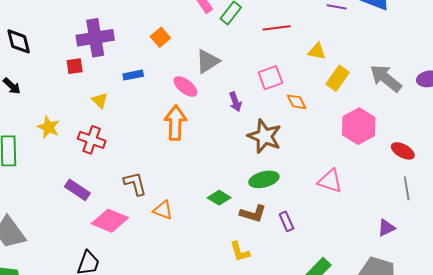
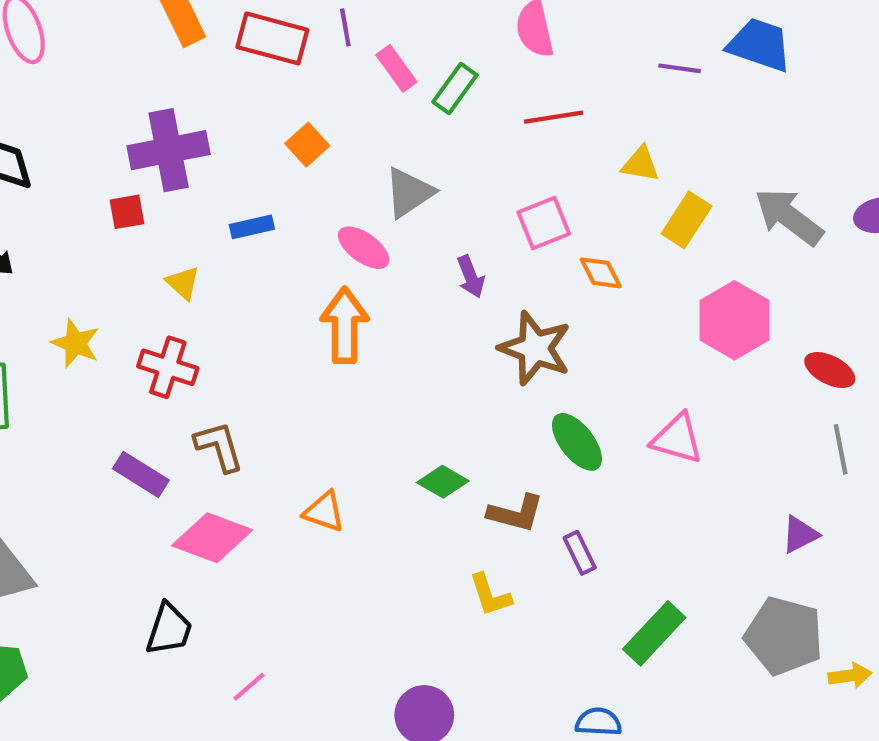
green ellipse: (264, 179) -> (577, 442), moved, turned 68
brown L-shape: (135, 184) -> (219, 447), moved
purple rectangle: (286, 221) -> (580, 553), moved

